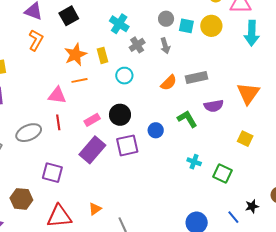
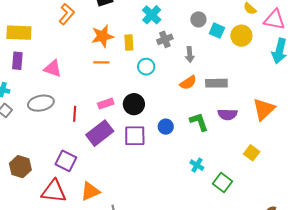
gray arrow: (165, 46) -> (190, 55), moved
pink triangle: (57, 95) -> (53, 69), moved
red line: (58, 122) -> (75, 114), moved
purple square: (52, 173) -> (66, 161), moved
orange triangle: (95, 209) -> (90, 191), size x1.5

